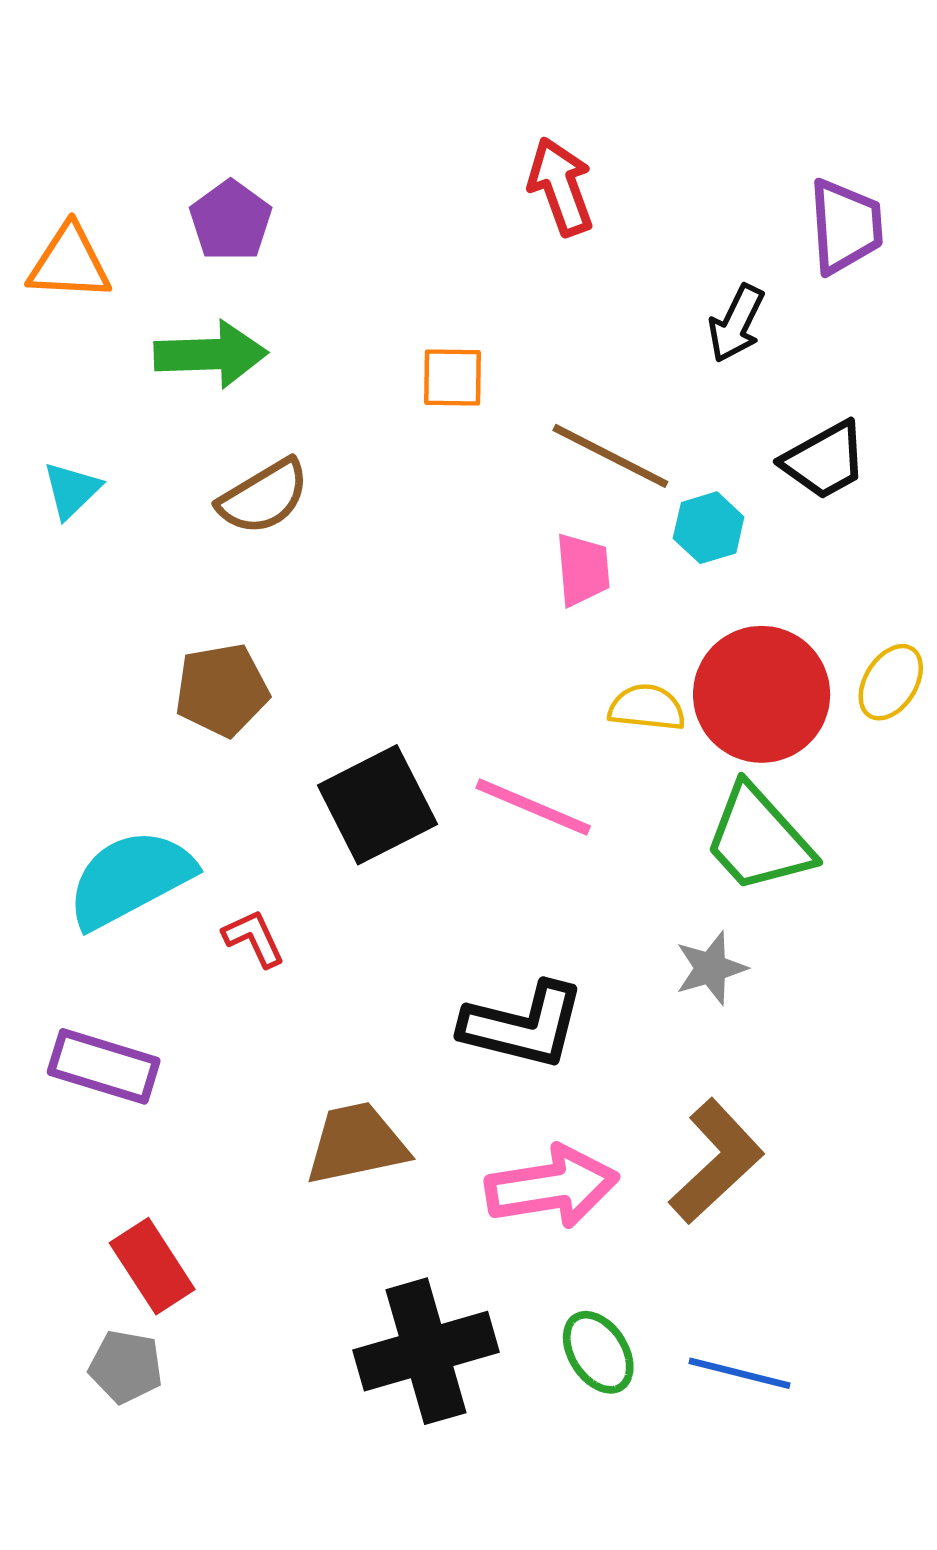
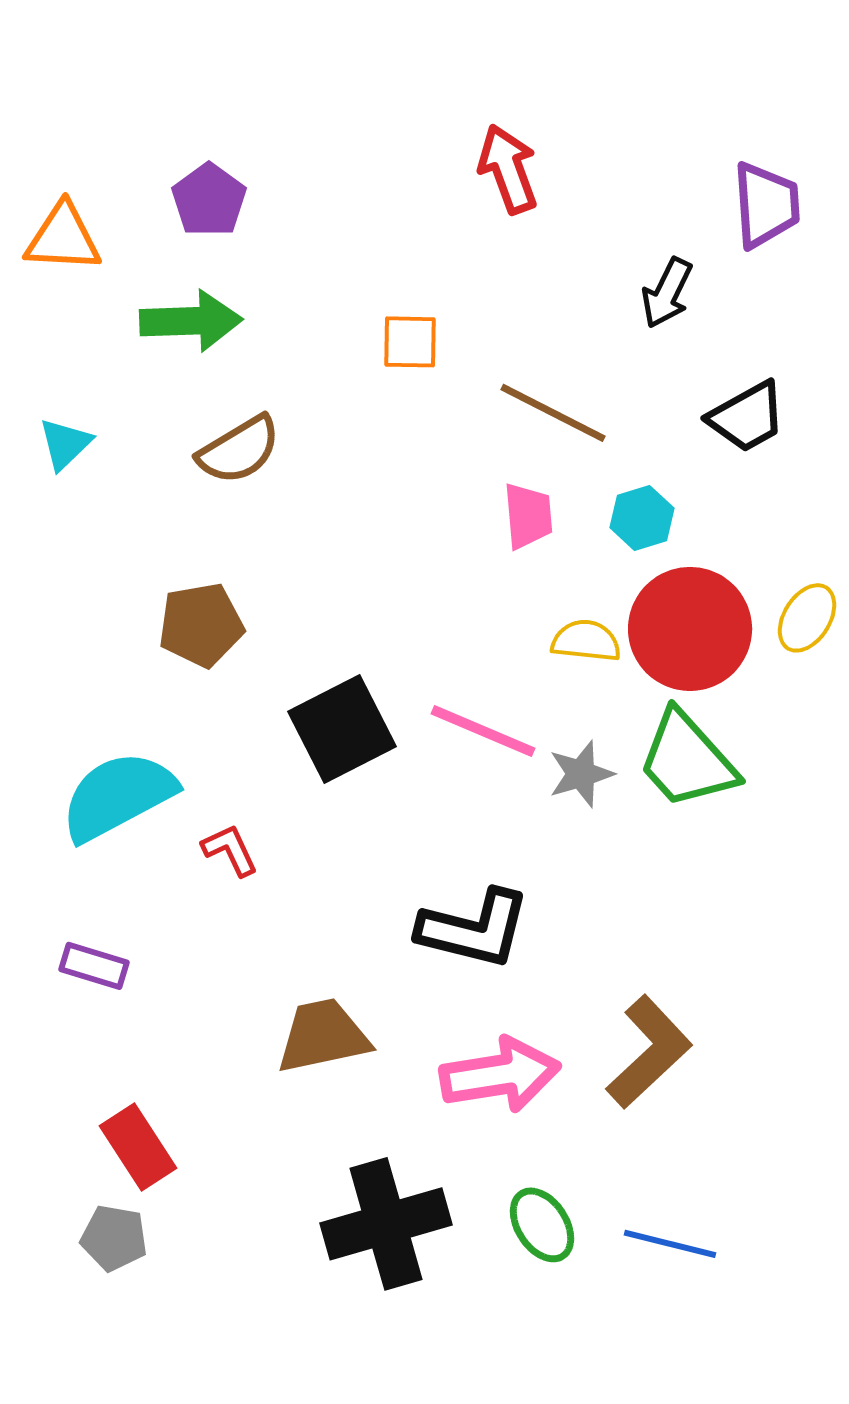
cyan hexagon: (709, 528) -> (642, 518), moved
gray star: (711, 968) -> (581, 774), moved
purple rectangle: (104, 1066) -> (94, 966), size x0.7

